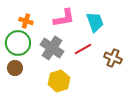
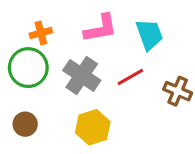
orange cross: (26, 21) -> (41, 33), turned -32
brown circle: (15, 68) -> (25, 124), moved

